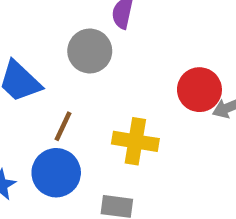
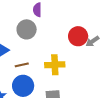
brown line: (63, 126) -> (22, 65), turned 64

